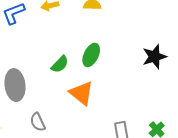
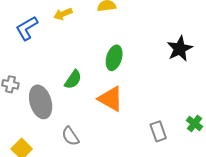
green semicircle: (60, 64) -> (73, 80), moved

